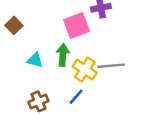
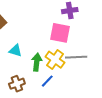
pink square: (76, 25) -> (60, 33), moved, turned 30
green arrow: (63, 55) -> (37, 62), moved

